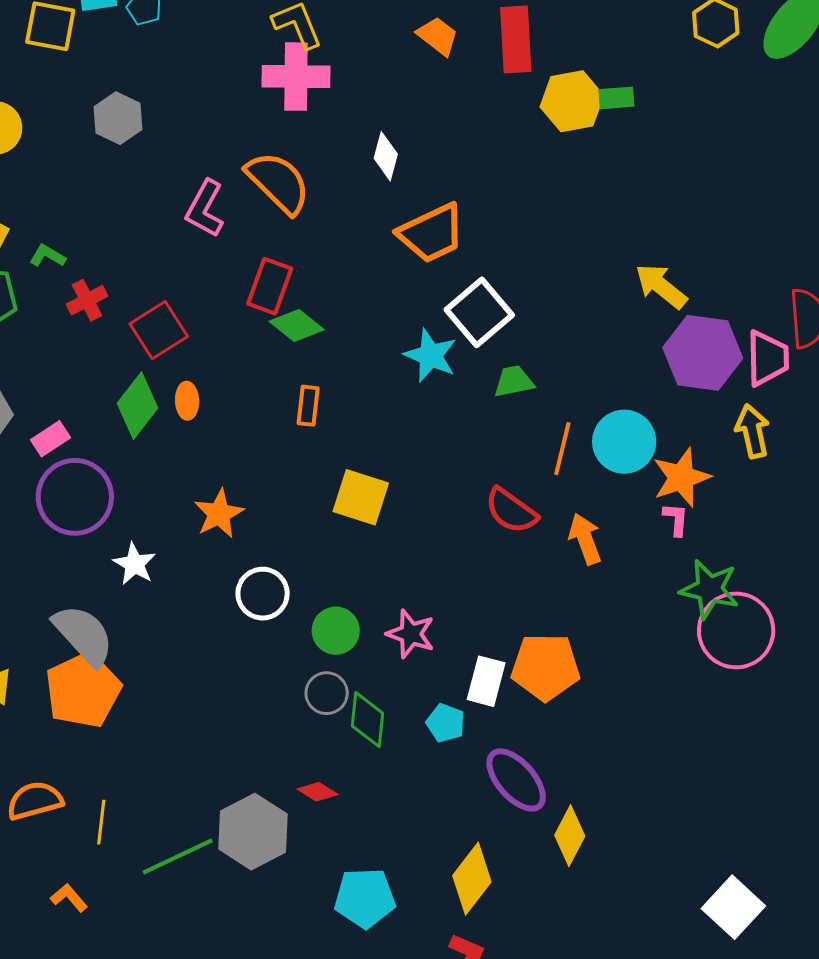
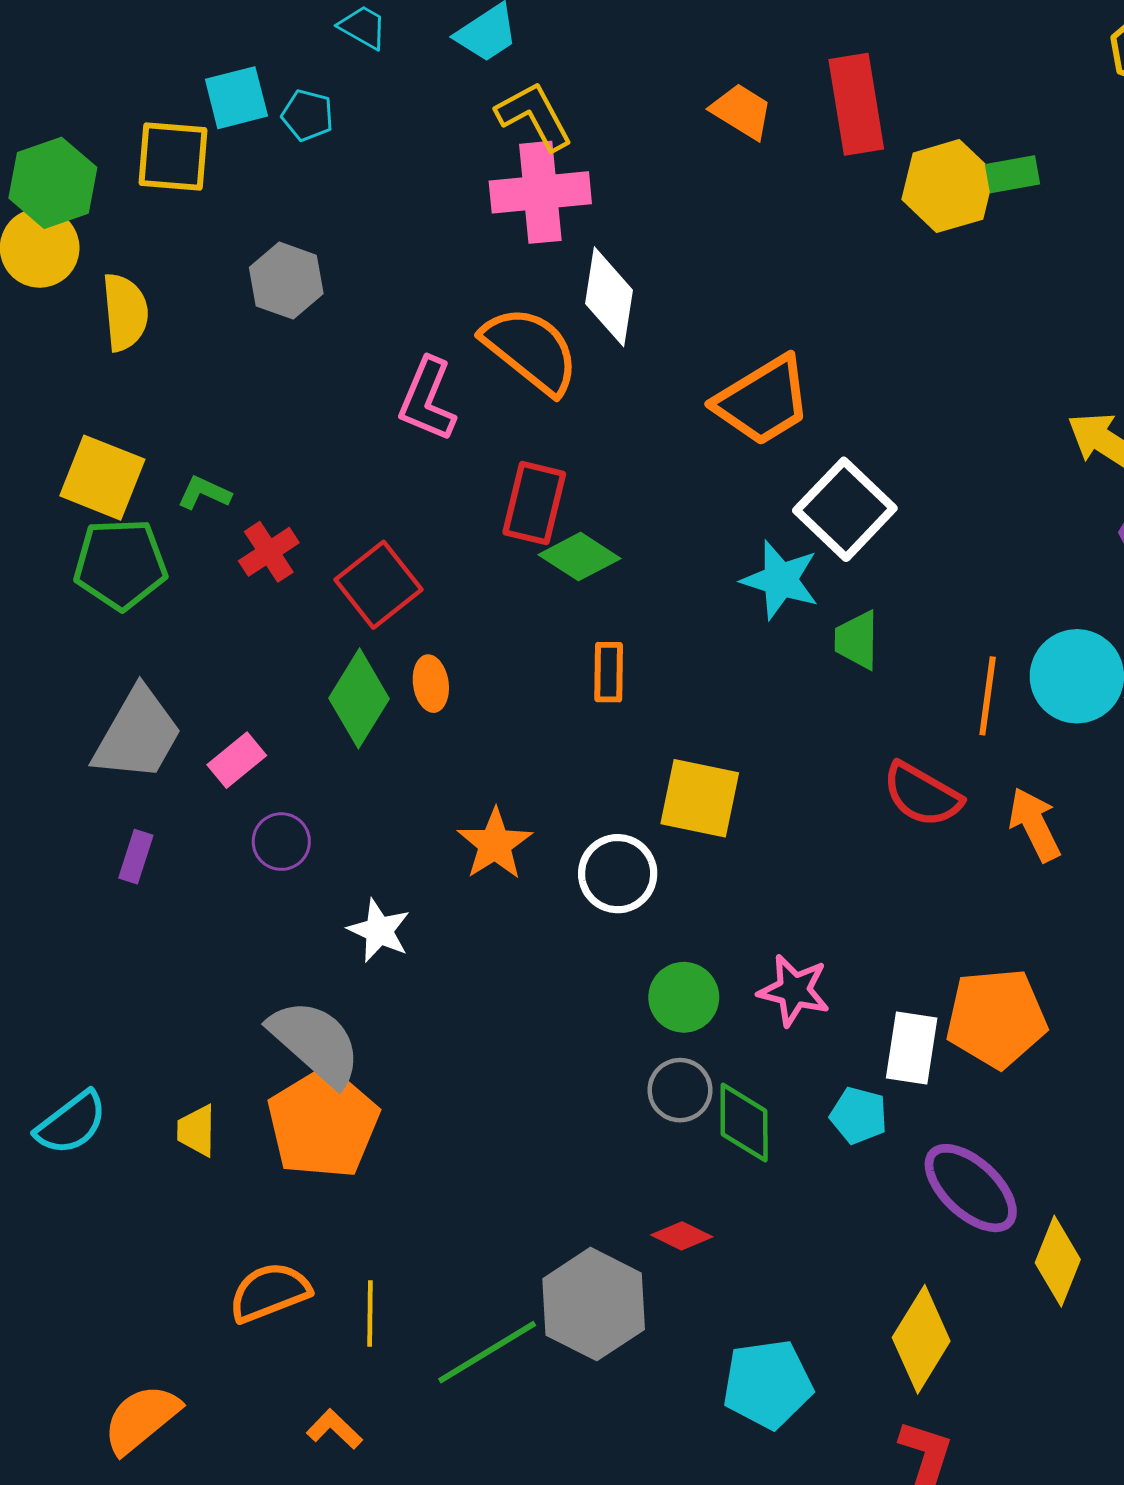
white diamond: (386, 156) -> (609, 297), moved, size x1.4
green trapezoid: (514, 381) -> (857, 640), moved, turned -72
purple circle: (75, 497) -> (281, 842), size x0.5
white circle: (263, 594) -> (618, 874), moved

